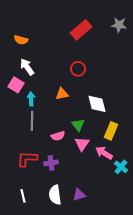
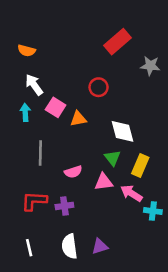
gray star: (119, 25) -> (150, 66), moved
red rectangle: (81, 30) -> (117, 42), moved
pink square: (16, 85) -> (56, 107), moved
cyan arrow: (31, 99) -> (25, 112), moved
green triangle: (78, 125) -> (112, 158), moved
pink triangle: (82, 144) -> (104, 182), turned 49
cyan cross: (121, 167) -> (153, 211), turned -32

